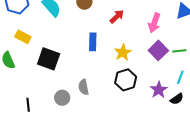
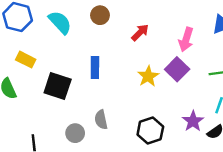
blue rectangle: (93, 42) -> (95, 67), moved
purple square: (158, 50) -> (177, 69), moved
black hexagon: (126, 80) -> (150, 131), moved

